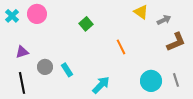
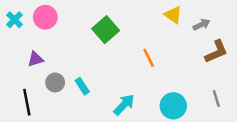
green square: (86, 24) -> (106, 30), size x1.5
purple triangle: (22, 52) -> (35, 59), moved
cyan circle: (151, 81) -> (173, 106), moved

